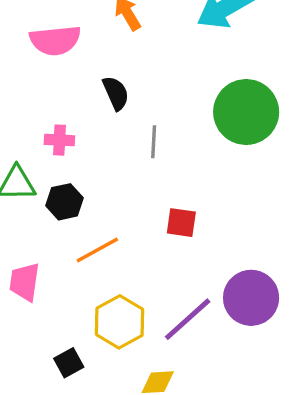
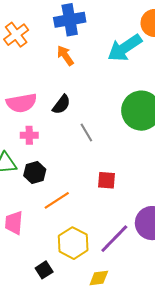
pink semicircle: (55, 40) -> (21, 103), moved
black semicircle: (116, 93) -> (61, 104), turned 65
gray line: (154, 142) -> (86, 132), turned -30

